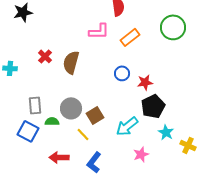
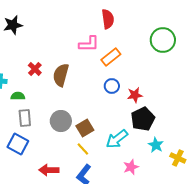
orange rectangle: (130, 37) -> (111, 57), moved
green semicircle: (52, 121) -> (18, 96), moved
yellow line: (83, 134) -> (83, 149), moved

